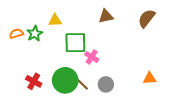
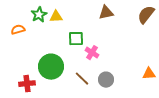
green star: (35, 34) -> (39, 15), moved
green square: (75, 43) -> (76, 39), size x0.7
green circle: (65, 80) -> (51, 67), moved
red cross: (34, 81) -> (27, 84), moved, turned -35

